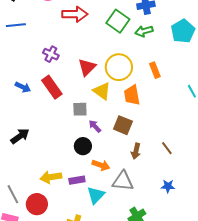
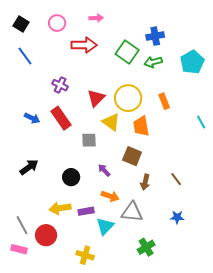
blue line: (16, 25) -> (25, 56), turned 60
purple arrow: (95, 126) -> (104, 170), moved
black circle: (83, 146) -> (71, 177), moved

